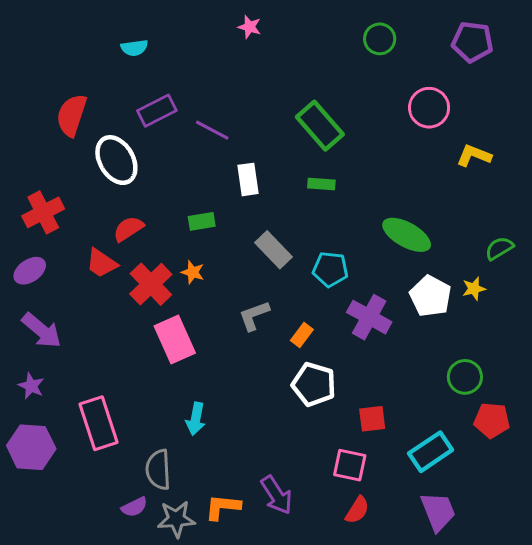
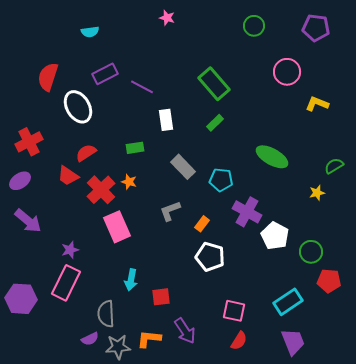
green rectangle: (321, 184) -> (215, 123), turned -48
white pentagon: (431, 296) -> (275, 236), moved
purple star: (31, 386) -> (70, 250), moved, turned 30
red square: (372, 419) -> (161, 297), moved
pink rectangle: (98, 423) -> (66, 283), turned 44

